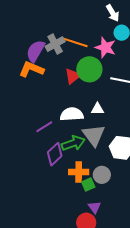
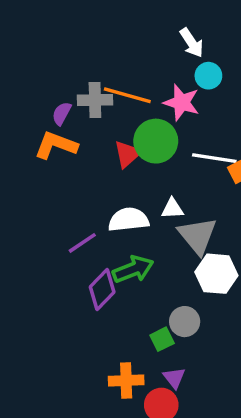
gray cross: (55, 44) -> (95, 100), turned 30
purple semicircle: (35, 51) -> (62, 114), size x0.6
gray triangle: (94, 135) -> (197, 236), moved
orange cross: (79, 172) -> (126, 381), moved

